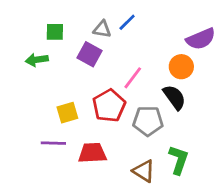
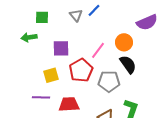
gray triangle: (102, 29) -> (76, 15), turned 40
purple square: (90, 54) -> (61, 48), moved, turned -30
orange circle: (181, 67) -> (124, 42), moved

